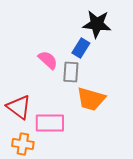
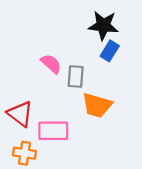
blue rectangle: (81, 48) -> (110, 51), moved

